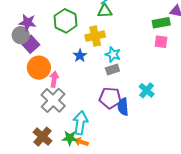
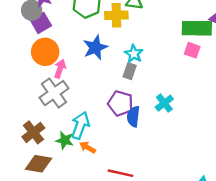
green rectangle: (161, 23) -> (197, 28), size x1.4
yellow cross: (95, 36) -> (116, 15), moved
blue star: (80, 56) -> (95, 47), size x1.5
gray rectangle: (112, 70) -> (130, 71), turned -64
orange arrow: (81, 142) -> (88, 147), moved

